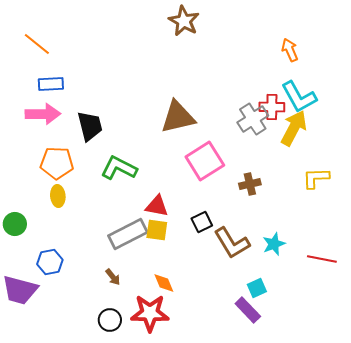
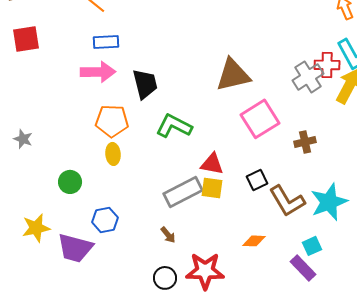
cyan star: (274, 244) -> (329, 202), size x1.6
orange diamond: (164, 283) -> (254, 241), moved, turned -65

